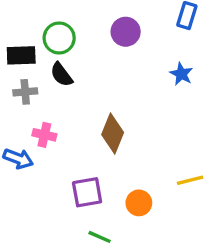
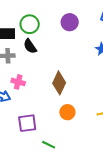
purple square: (87, 192) -> (27, 123), moved
orange circle: (139, 203) -> (67, 112), moved

